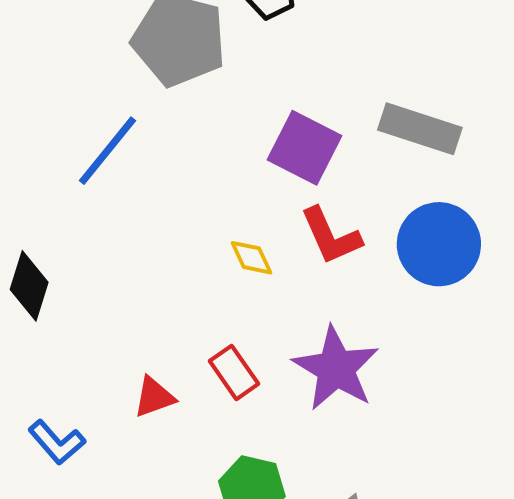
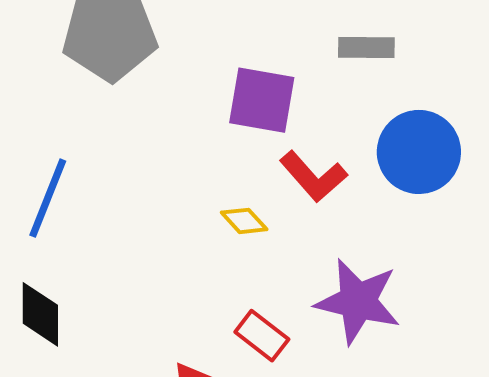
gray rectangle: (420, 129) -> (366, 47), size x0.7
blue line: (108, 151) -> (48, 198), moved

